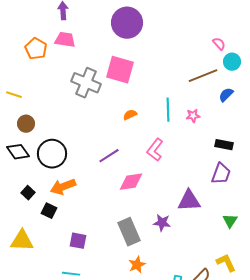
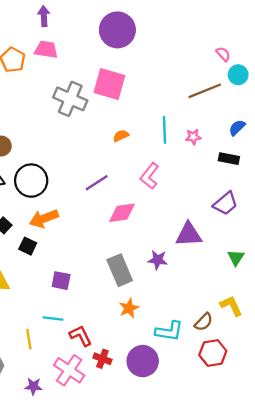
blue semicircle: (226, 95) -> (237, 128), moved
black rectangle: (224, 145) -> (229, 159), moved
purple trapezoid: (221, 174) -> (225, 204), turned 30

